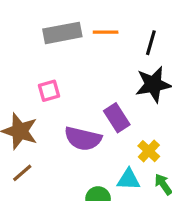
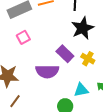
pink square: (49, 91) -> (23, 37), moved
yellow cross: (149, 151) -> (88, 59), moved

